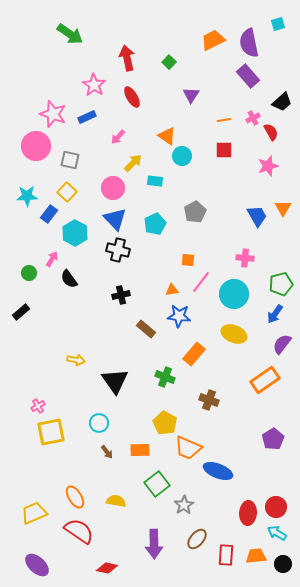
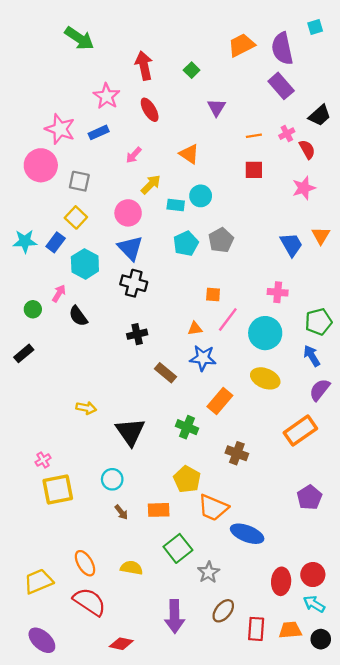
cyan circle: (182, 156) -> (201, 196), moved
cyan star: (27, 196) -> (25, 241), moved
cyan pentagon: (155, 224) -> (186, 244), moved
blue arrow: (275, 314) -> (312, 356), turned 114

